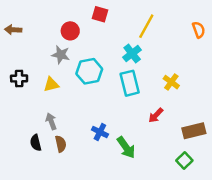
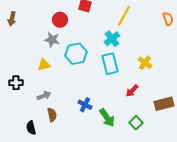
brown arrow: (13, 30) -> (12, 19), turned -80
black cross: (19, 78) -> (16, 83), moved
gray arrow: (51, 121) -> (44, 96), turned 88
black semicircle: (36, 143) -> (31, 128), moved
green square: (184, 161) -> (136, 123), moved

